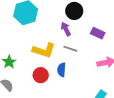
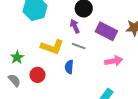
purple rectangle: (98, 33) -> (106, 31), size x1.5
red circle: (41, 75) -> (38, 75), moved

